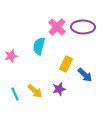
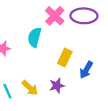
blue arrow: (85, 75) -> (86, 70), turned 77

